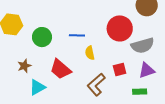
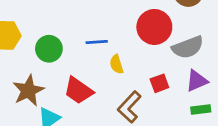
brown star: (24, 66) -> (28, 91), size x1.6
green rectangle: (140, 92) -> (201, 109), moved

